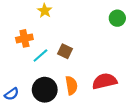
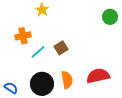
brown square: (65, 51) -> (61, 48), turned 32
blue semicircle: (12, 94) -> (11, 88), turned -112

